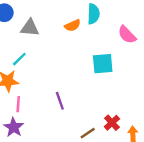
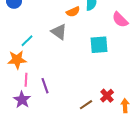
gray triangle: (30, 28) -> (59, 32), moved, turned 30
purple line: (60, 101) -> (45, 86), moved

